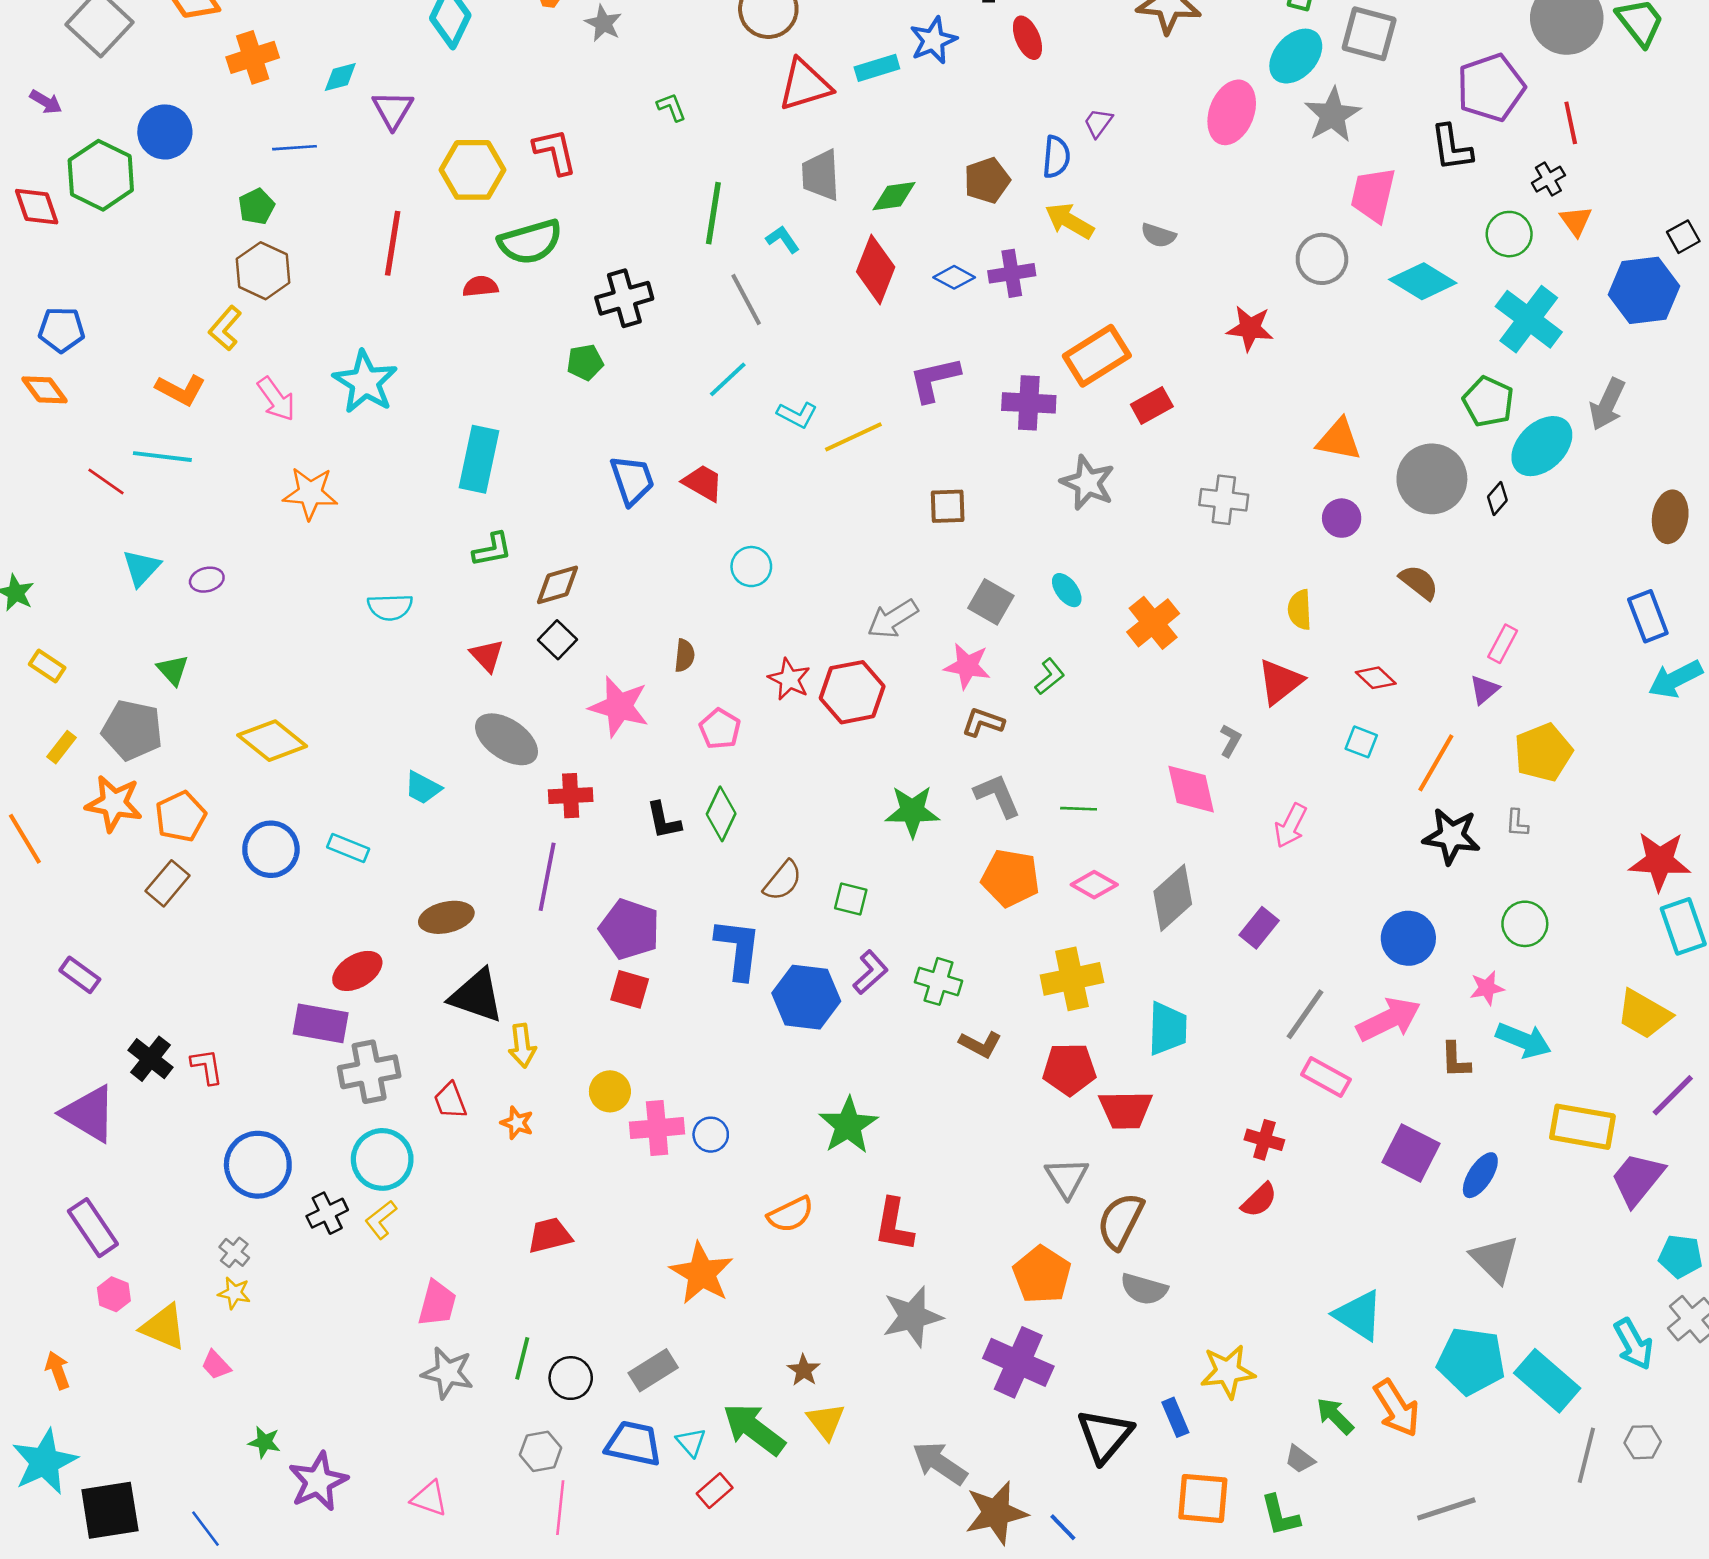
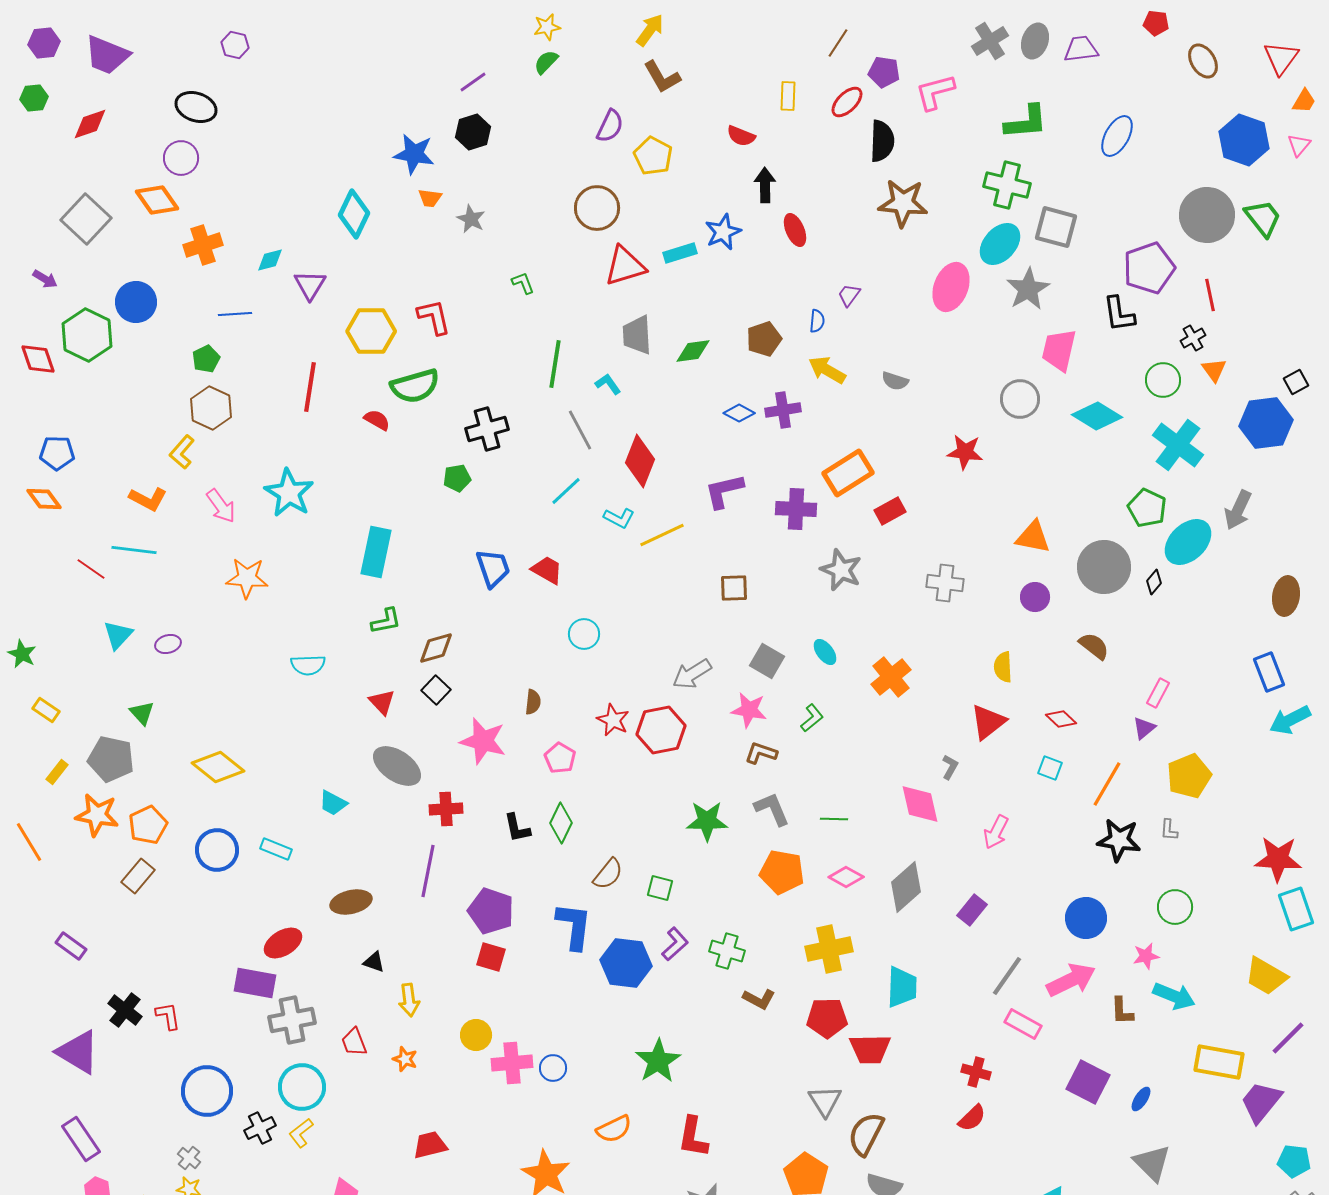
blue semicircle: (1056, 157) -> (817, 321), size x0.7
red diamond: (876, 269) -> (640, 461), moved
red semicircle: (480, 286) -> (377, 420), turned 36
black triangle: (476, 996) -> (374, 962), size x0.5
blue ellipse: (1480, 1175) -> (1141, 1099), size x0.7

